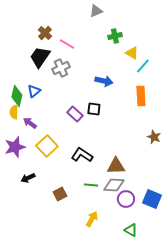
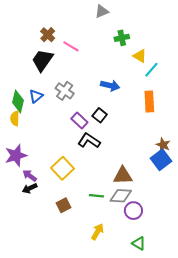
gray cross: (61, 68) -> (65, 91), moved, turned -30
black square: (94, 109) -> (100, 115), turned 32
purple arrow: (30, 123) -> (30, 176), moved
yellow square: (47, 146) -> (62, 168), moved
black L-shape: (82, 155) -> (89, 141), moved
blue square: (152, 199) -> (161, 160), moved, turned 30

